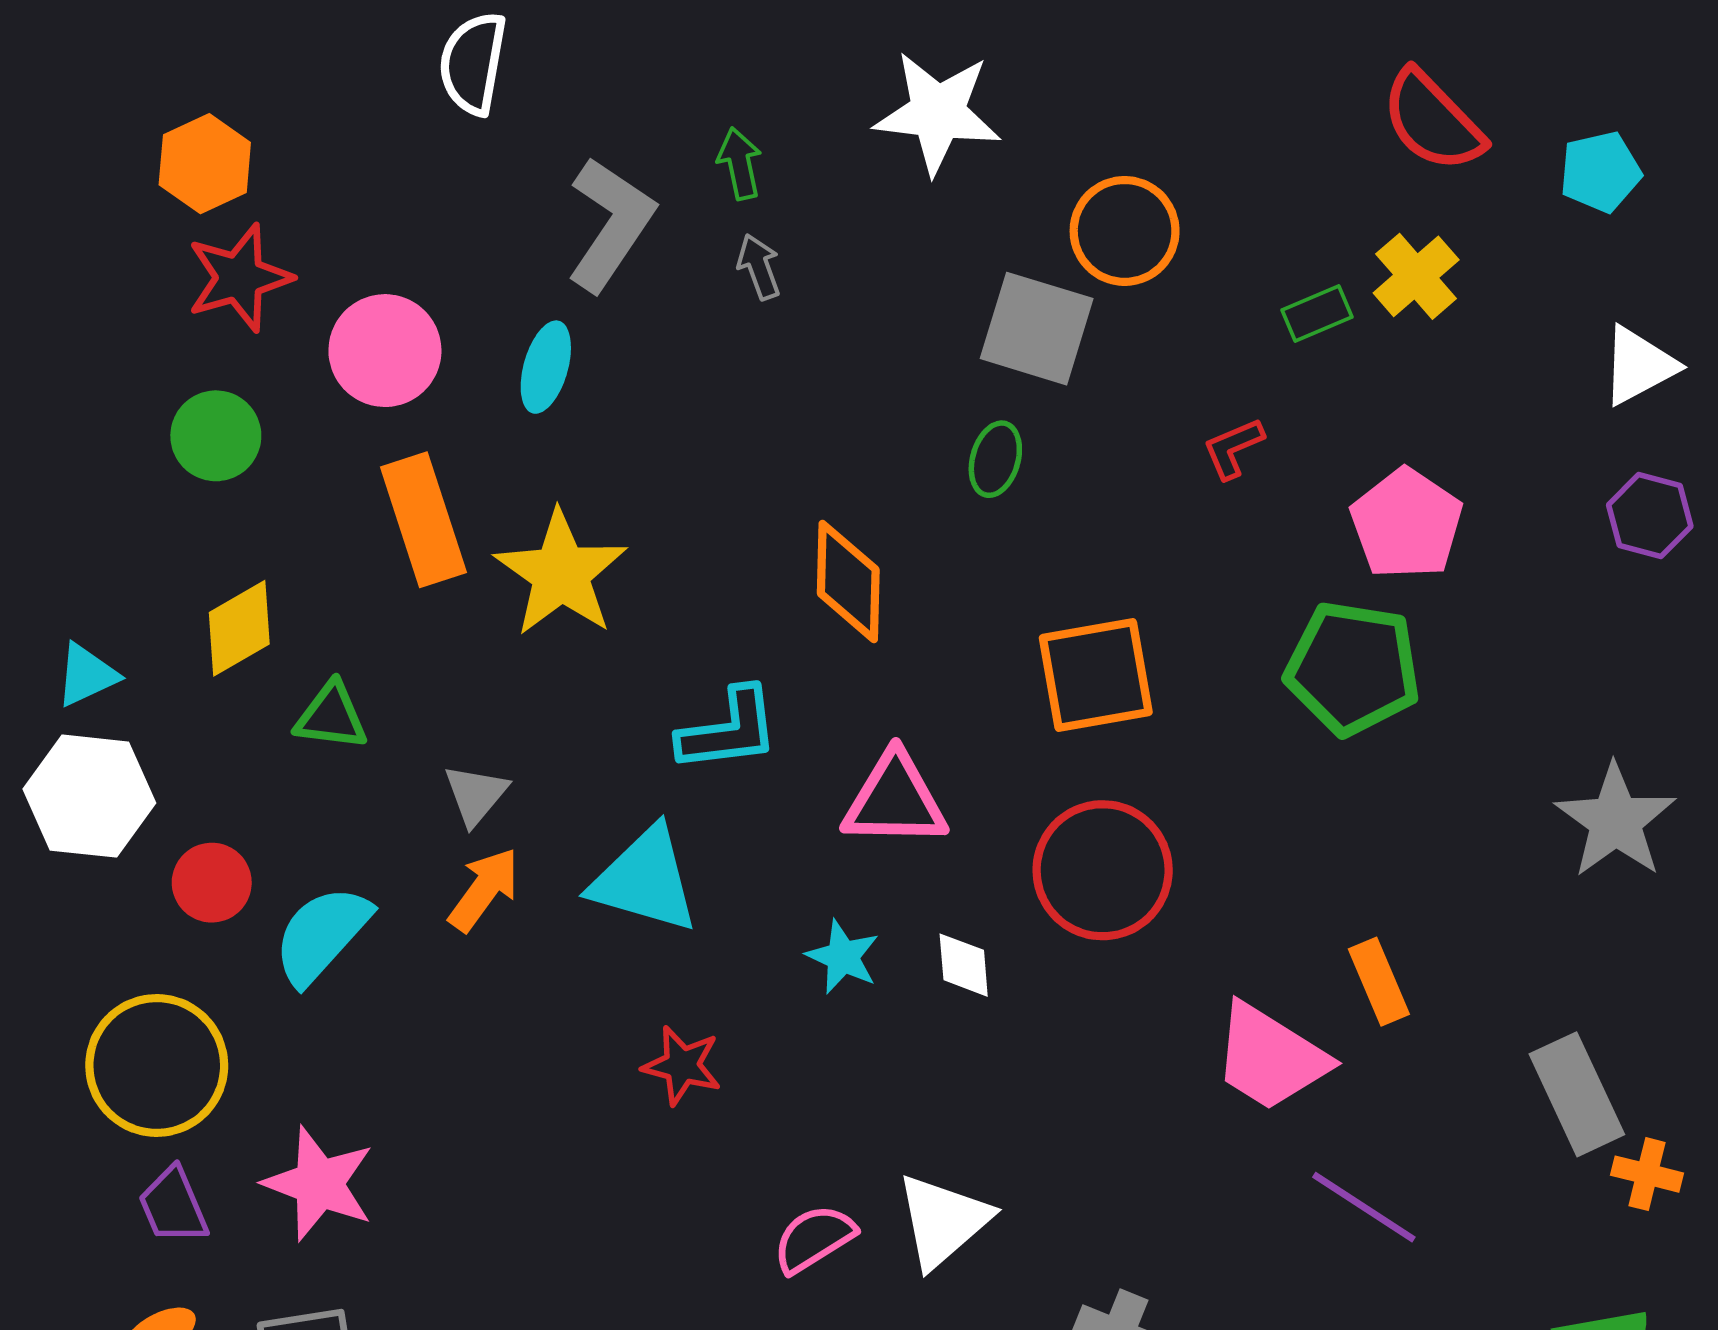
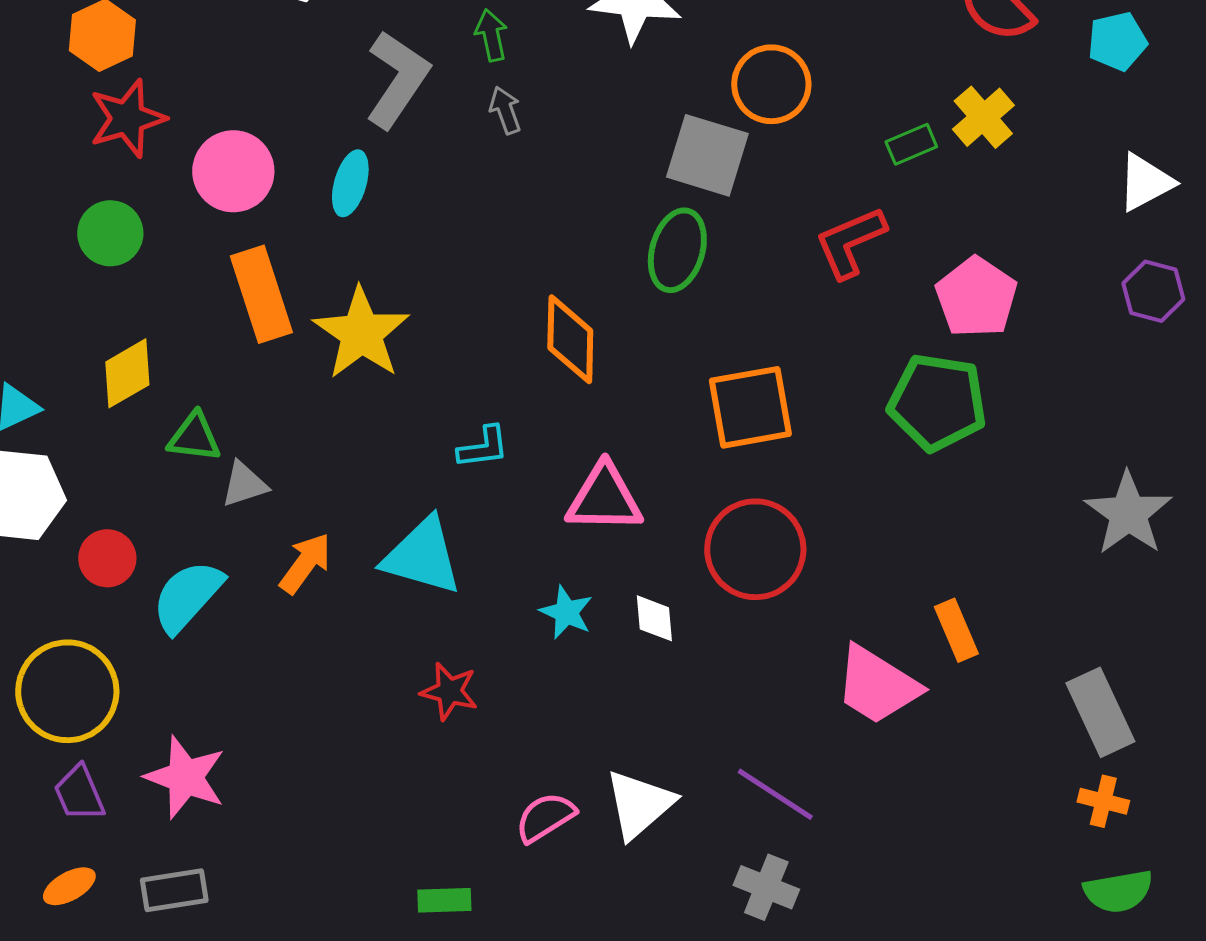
red L-shape: (1233, 448) -> (850, 242), size x1.6
green ellipse: (995, 459) -> (677, 250), size x1.5
cyan L-shape: (729, 730) -> (483, 447), size x0.7
gray triangle: (476, 795) -> (244, 484), moved, turned 32
orange cross: (1647, 1174) -> (1103, 801), moved
purple line: (1364, 1207) -> (775, 794), moved

